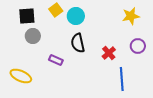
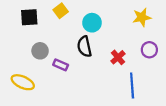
cyan circle: (76, 16) -> (92, 23), moved
gray circle: (33, 36) -> (40, 51), moved

